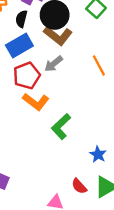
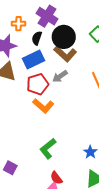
green L-shape: (61, 126) -> (48, 149), moved
red semicircle: (79, 186) -> (56, 178), moved

